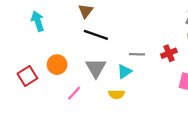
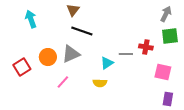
red cross: (169, 53) -> (146, 47), turned 32
gray line: (137, 54) -> (126, 54), moved
gray triangle: (96, 68) -> (71, 54), moved, turned 36

